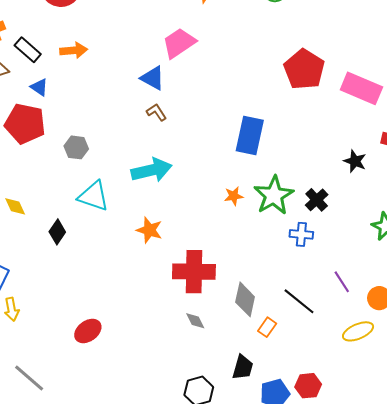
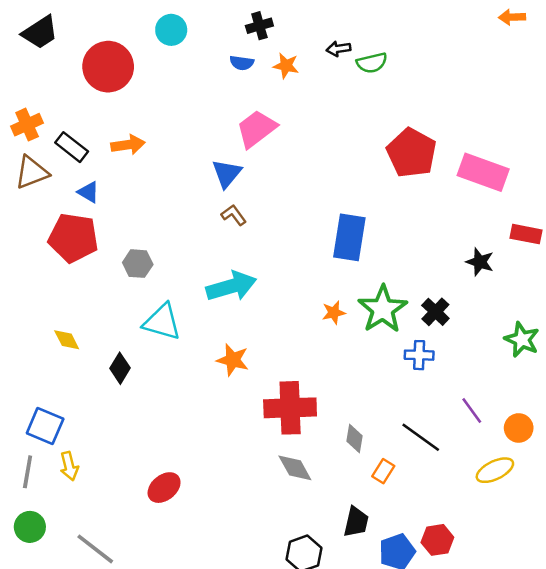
blue triangle: (153, 78) -> (227, 174), turned 44
gray diamond: (245, 299) -> (354, 438), size x0.7
gray diamond: (195, 321) -> (295, 468), size x1.4

